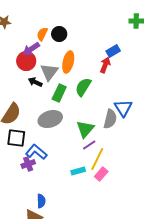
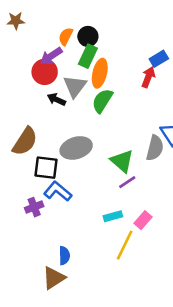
green semicircle: (83, 87) -> (102, 101), moved
green rectangle: (59, 93) -> (88, 56), moved
green triangle: (85, 129) -> (122, 161), turned -30
black square: (16, 138) -> (46, 168), moved
yellow line: (97, 159) -> (125, 245), moved
purple cross: (28, 164) -> (34, 207), moved

